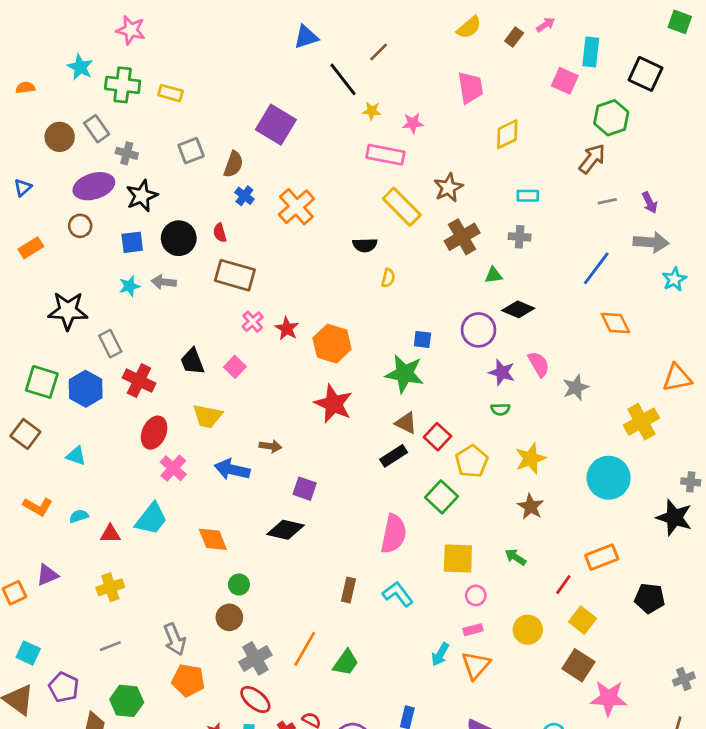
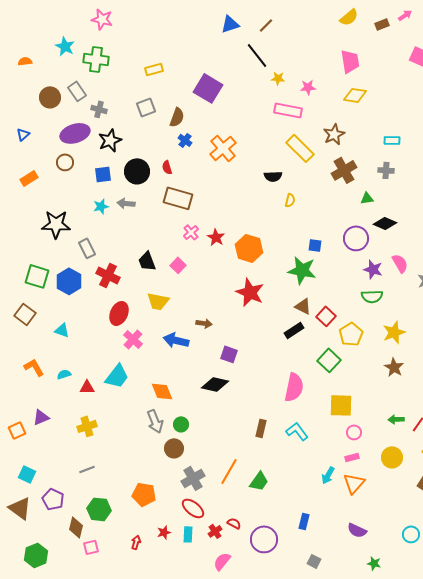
brown rectangle: (514, 37) -> (382, 24), turned 32
brown line: (379, 52) -> (266, 25), moved
yellow rectangle: (171, 93) -> (154, 69), moved, turned -30
yellow diamond: (507, 134) -> (355, 95), moved, turned 35
green semicircle: (500, 409) -> (372, 296), size x1.5
orange L-shape: (38, 506) -> (34, 367), turned -150
green arrow: (515, 557) -> (396, 419), moved, turned -35
gray arrow: (175, 639) -> (155, 421), moved

